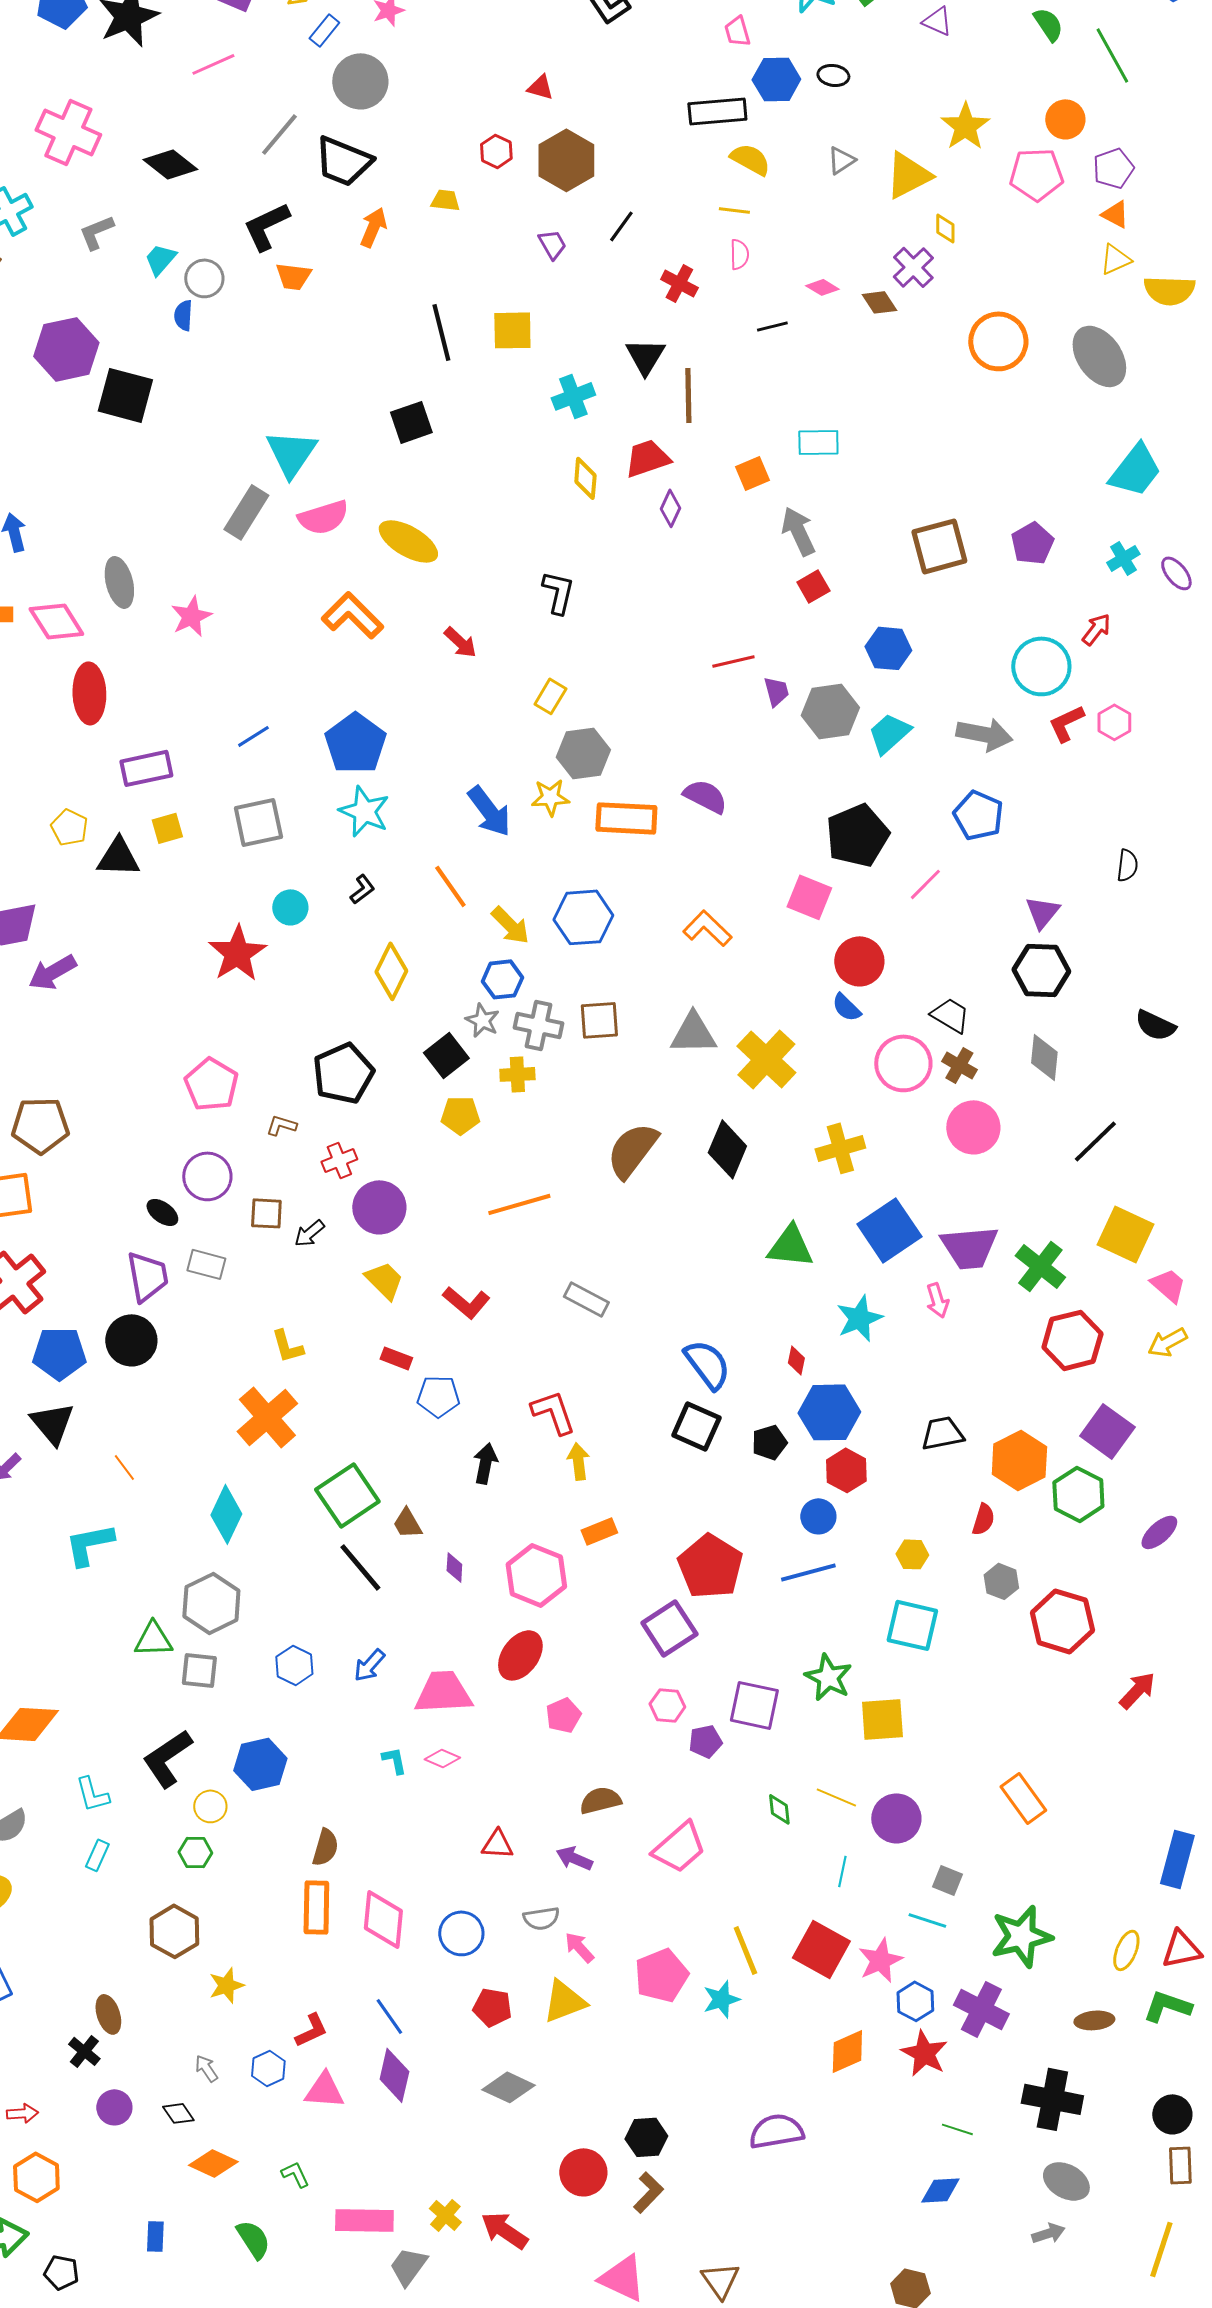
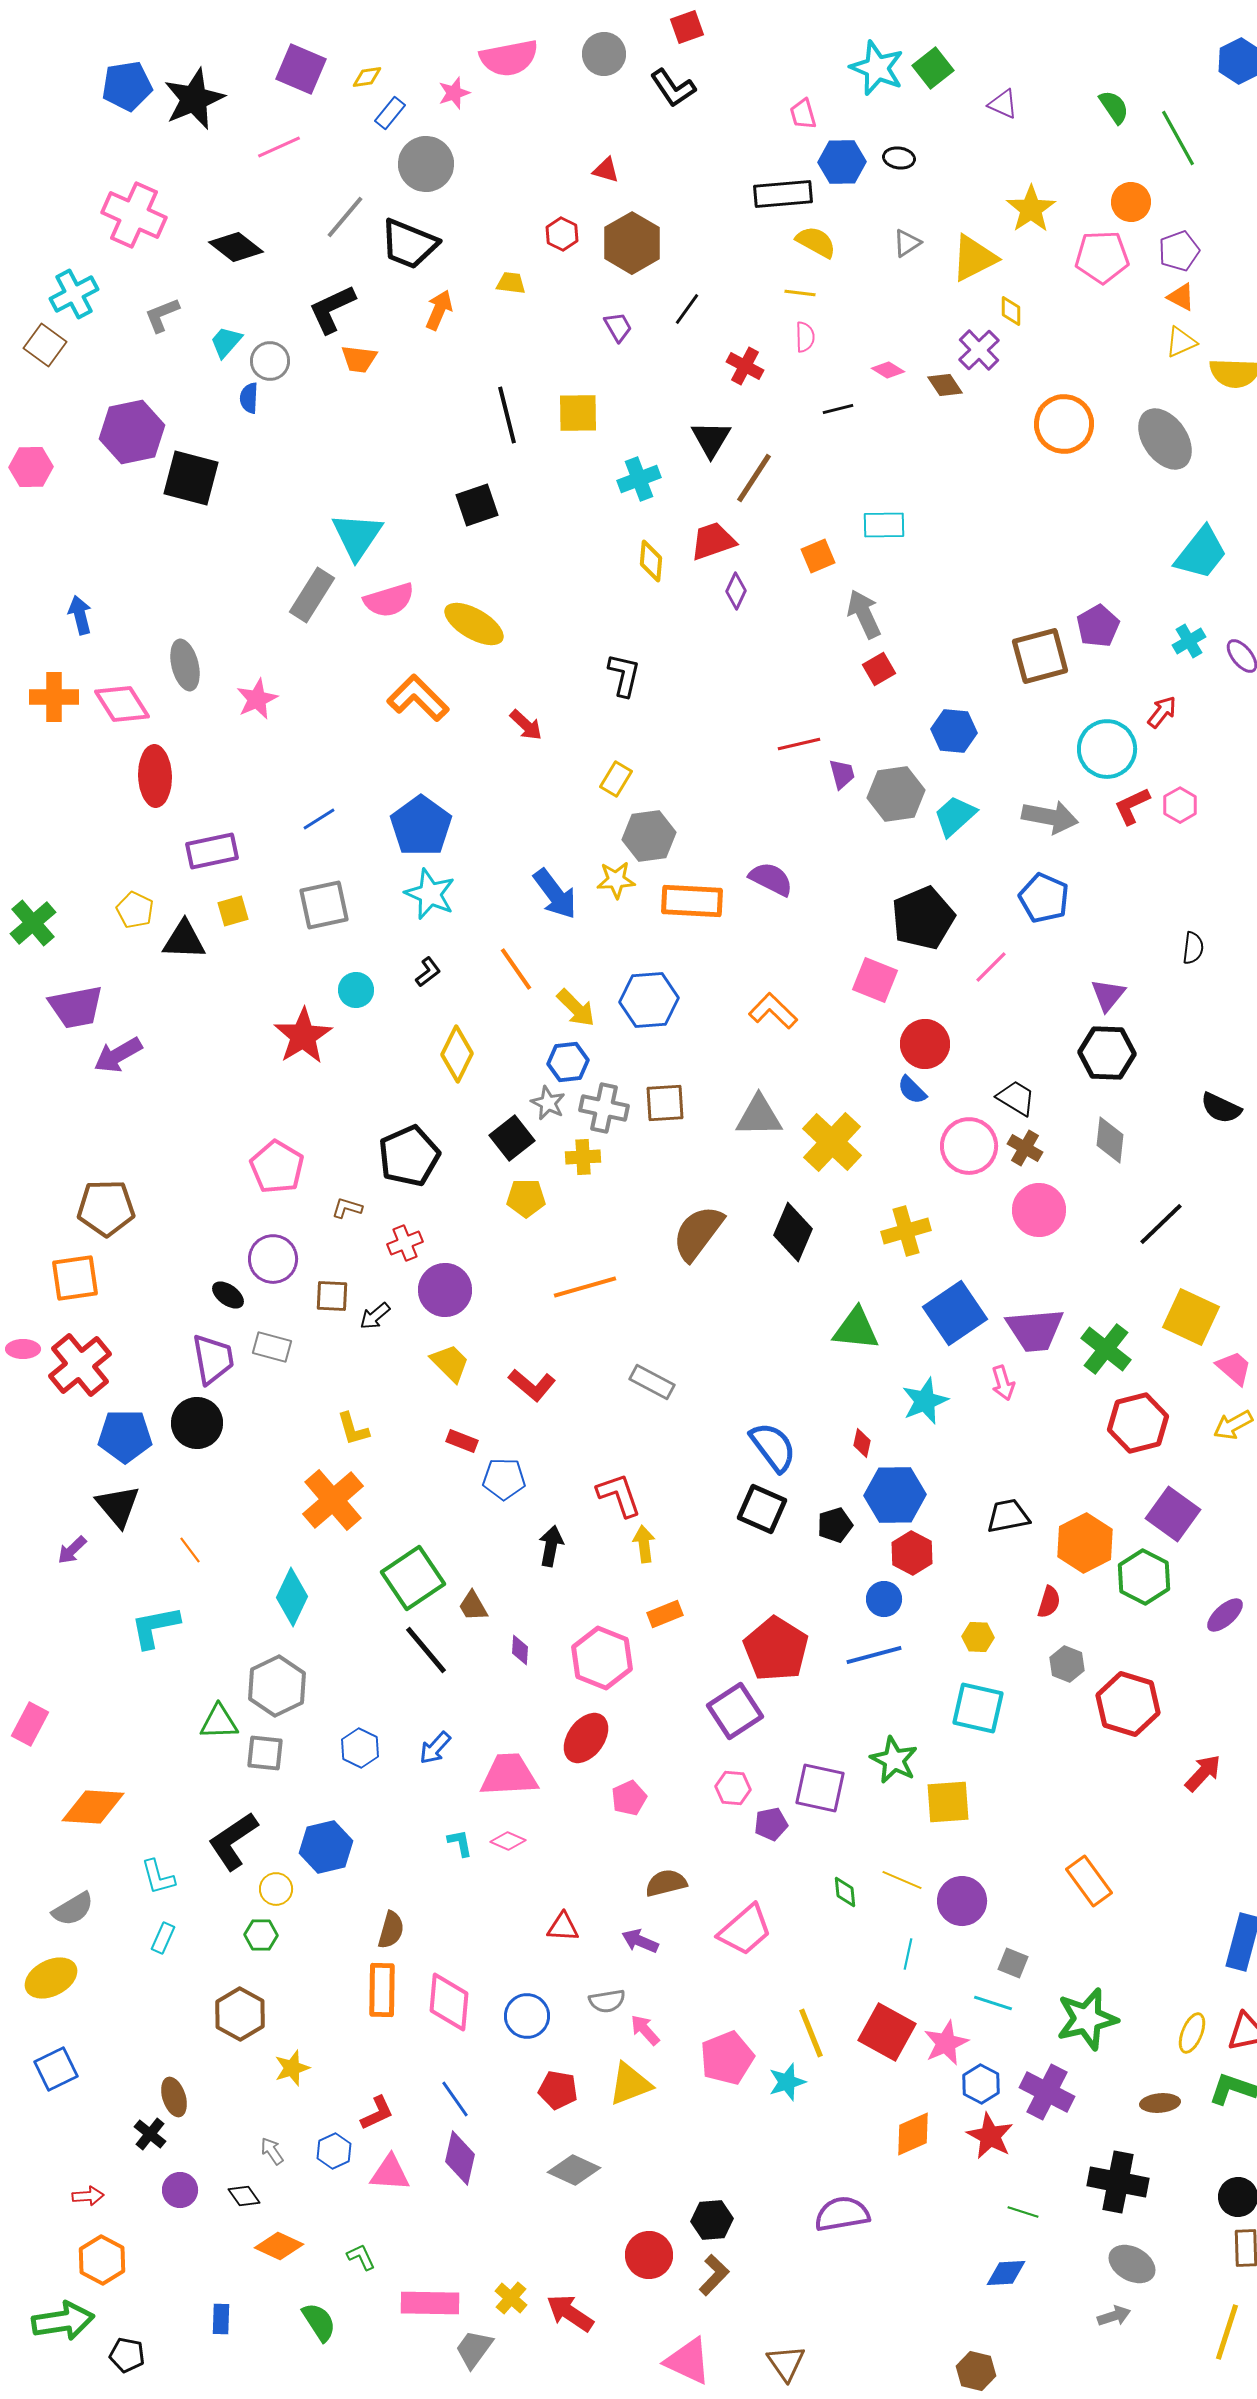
brown line: (688, 395) -> (754, 478), turned 34
brown square: (939, 546) -> (1040, 656), moved

